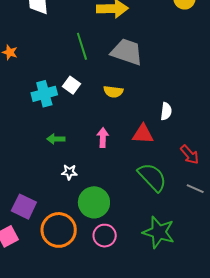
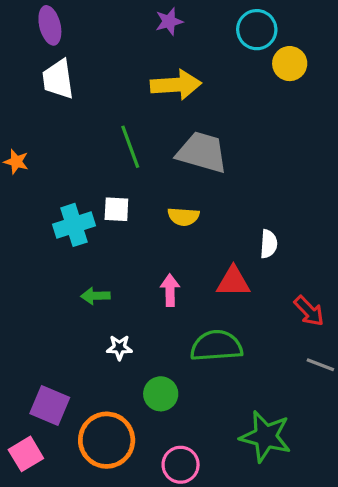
white square: (71, 85) -> (116, 209), turned -30
green semicircle: (152, 177) -> (216, 346), moved, turned -48
green circle: (94, 202) -> (161, 394), size x0.7
pink circle: (105, 236) -> (181, 465), moved

